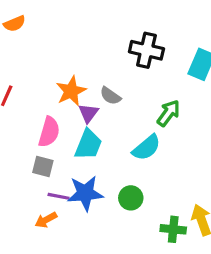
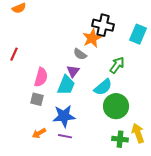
orange star: (71, 91) -> (92, 38), moved
purple triangle: (88, 113) -> (73, 71), moved
purple line: (59, 196) -> (65, 136), moved
green circle: (131, 198) -> (116, 106), moved, size x1.6

